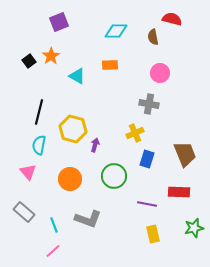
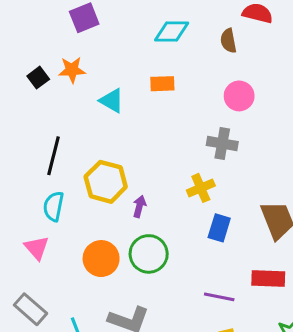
orange star: (51, 56) -> (72, 70), turned 30
green circle: (114, 176) -> (149, 254), moved

